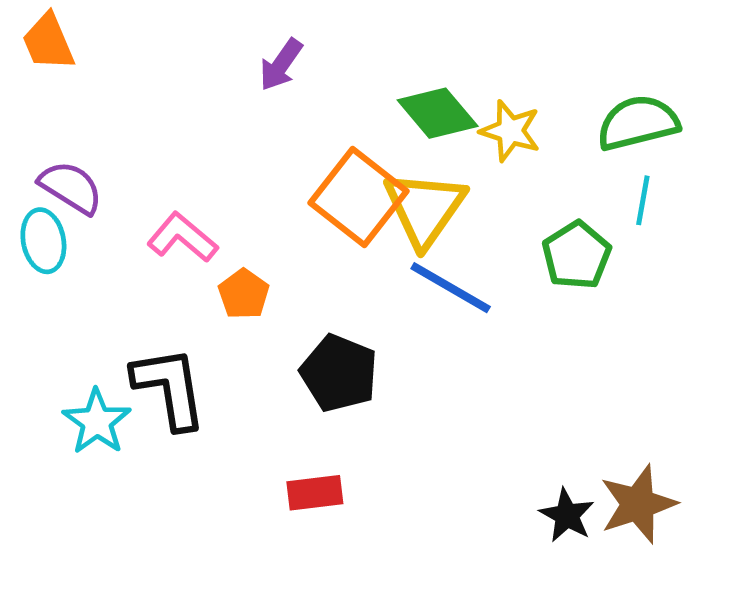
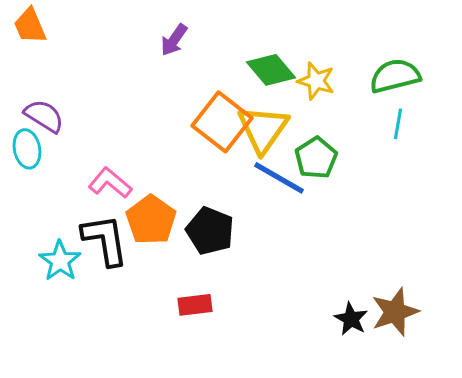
pink L-shape: (182, 237) -> (110, 183), moved
green pentagon: (577, 255) -> (316, 158), moved
orange pentagon: (244, 294) -> (151, 220), moved, size x1.6

